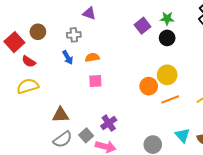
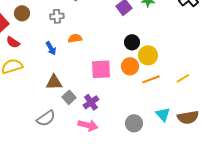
black circle: (167, 38) -> (132, 42), moved
blue arrow: (68, 57) -> (51, 48), moved
pink square: (95, 81) -> (101, 69), moved, size x1.5
brown triangle: (60, 115) -> (54, 82), moved
gray square: (86, 135) -> (69, 97), moved

